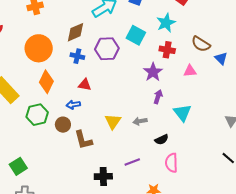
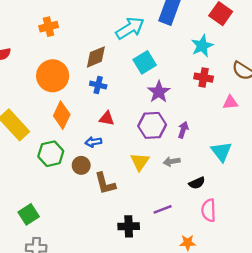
cyan square: (136, 35) -> (145, 62), moved, turned 30
purple hexagon: (107, 49) -> (152, 125), moved
purple star: (153, 72) -> (159, 92), moved
purple arrow: (158, 97) -> (183, 130), moved

